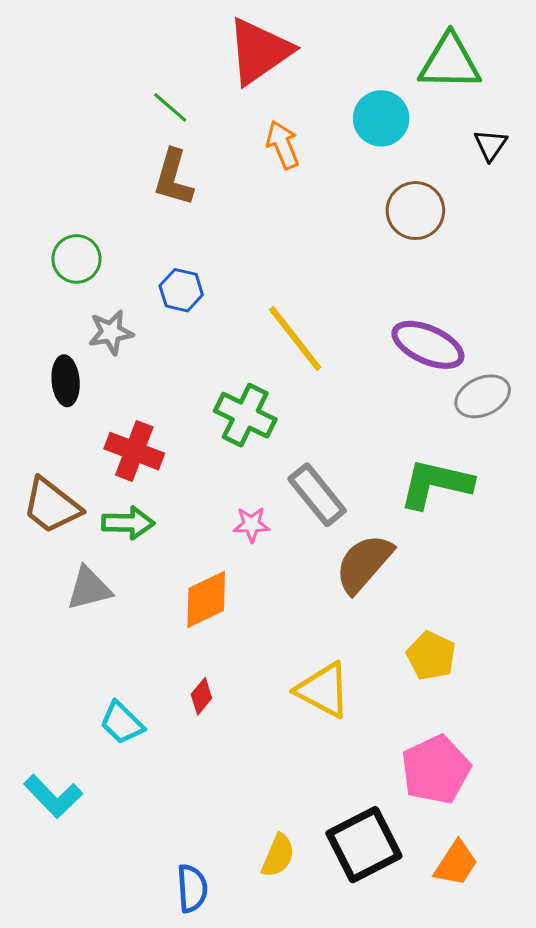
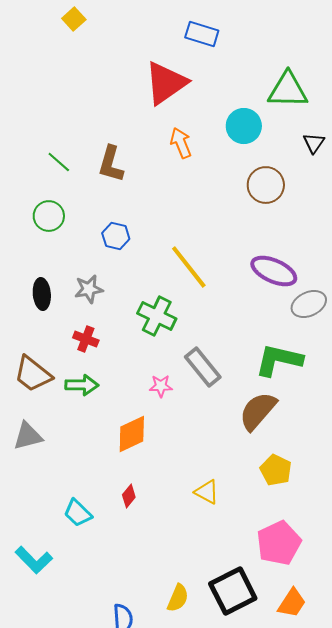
green line: (170, 107) -> (59, 162), moved
gray star: (111, 332) -> (89, 289), moved
red cross: (134, 451) -> (86, 339), size x0.7
brown semicircle: (364, 564) -> (258, 411), moved
gray triangle: (89, 588) -> (28, 436), moved
yellow triangle: (323, 690) -> (207, 492), size x0.7

